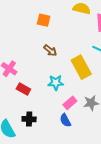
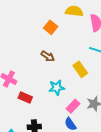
orange square: (44, 20) -> (51, 27), moved, turned 32
yellow rectangle: (81, 67) -> (80, 69), size x0.7

